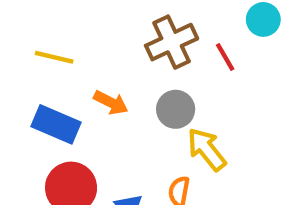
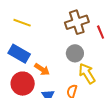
orange arrow: (111, 103) -> (42, 69), moved

